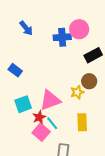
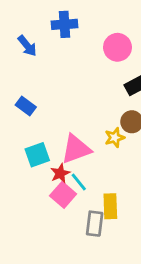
blue arrow: (26, 28) -> (27, 46), moved
blue cross: (62, 37) -> (64, 24), moved
yellow rectangle: (82, 122) -> (110, 206), moved

